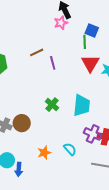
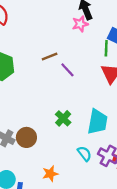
purple line: (53, 63) -> (67, 70), turned -32
cyan semicircle: (70, 149) -> (84, 154), moved

